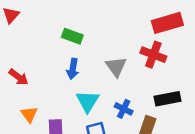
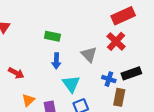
red cross: (153, 55) -> (116, 41), turned 30
blue cross: (124, 109) -> (109, 79), moved
orange triangle: (29, 114) -> (28, 100), turned 32

